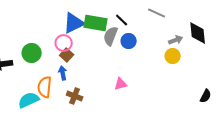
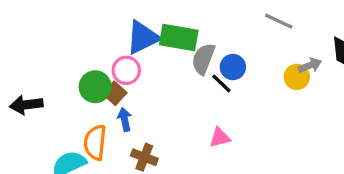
black line: (122, 20) -> (221, 83), moved
green circle: (32, 53) -> (95, 87), moved
brown square: (67, 55) -> (115, 93), moved
yellow circle: (173, 56) -> (297, 77), moved

